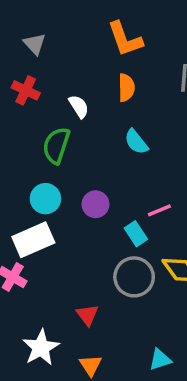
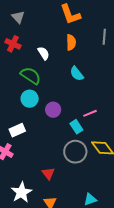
green semicircle: (56, 145) -> (31, 76), turned 105
cyan circle: (45, 199) -> (30, 99), moved
white rectangle: (33, 240) -> (17, 130), size x0.7

